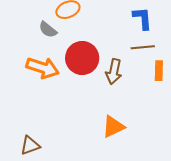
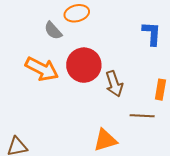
brown line: (143, 47) -> (142, 116), moved
brown arrow: (114, 72) -> (114, 84), turned -40

